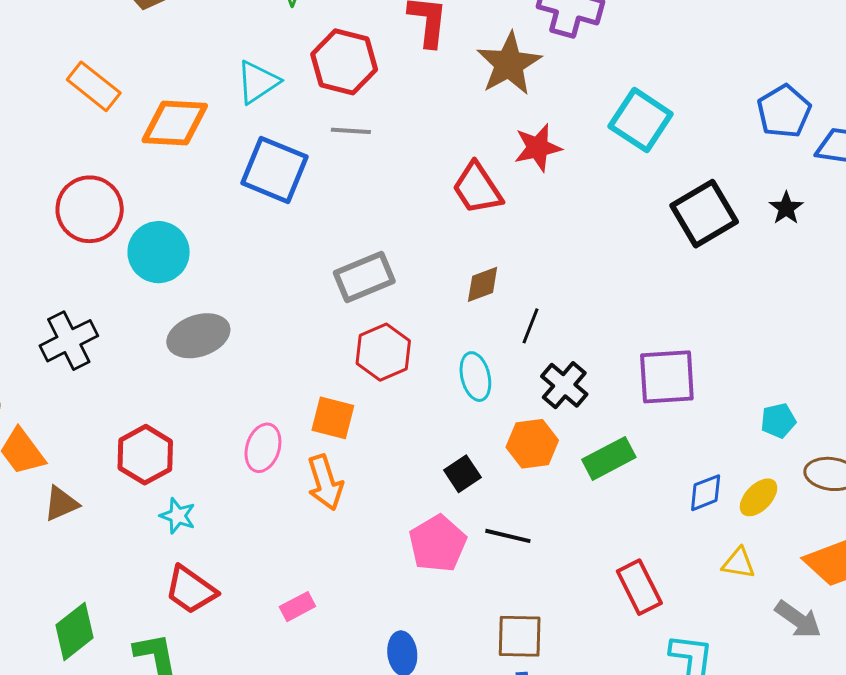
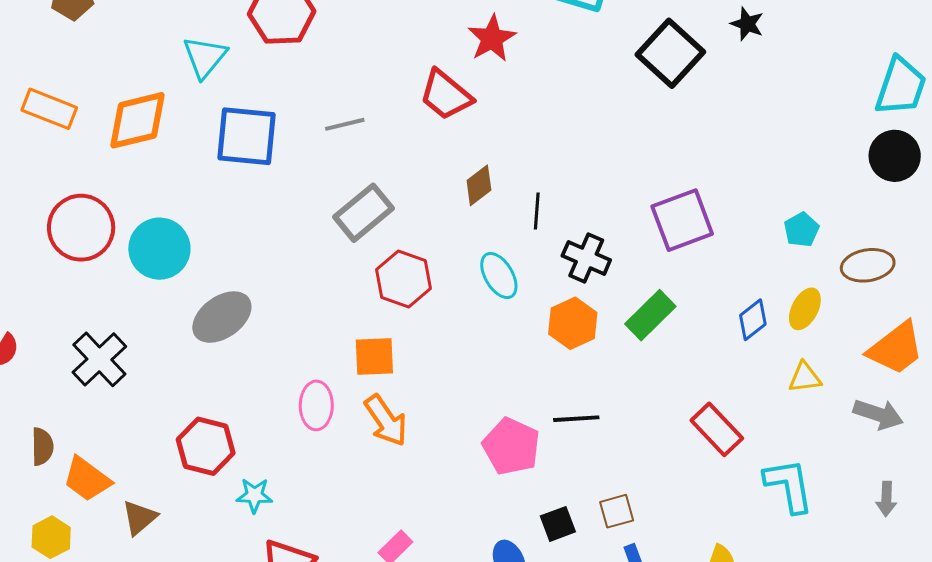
gray line: (351, 131) -> (345, 124), moved
black square: (462, 474) -> (558, 524), moved, turned 30
brown square: (520, 636) -> (617, 511), size x0.7

